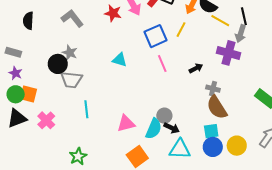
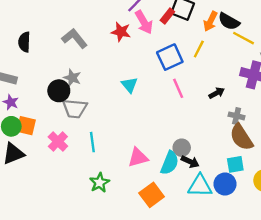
cyan triangle: (120, 60) -> (129, 85), turned 35
pink cross: (46, 120) -> (58, 142), moved
blue circle: (213, 147) -> (225, 184), moved
green star: (78, 156) -> (100, 183), moved

